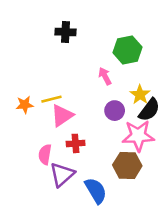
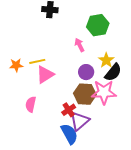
red cross: (76, 143) -> (69, 110), moved, turned -32
brown hexagon: (127, 165) -> (85, 94), moved
purple triangle: (62, 175) -> (80, 121), moved

